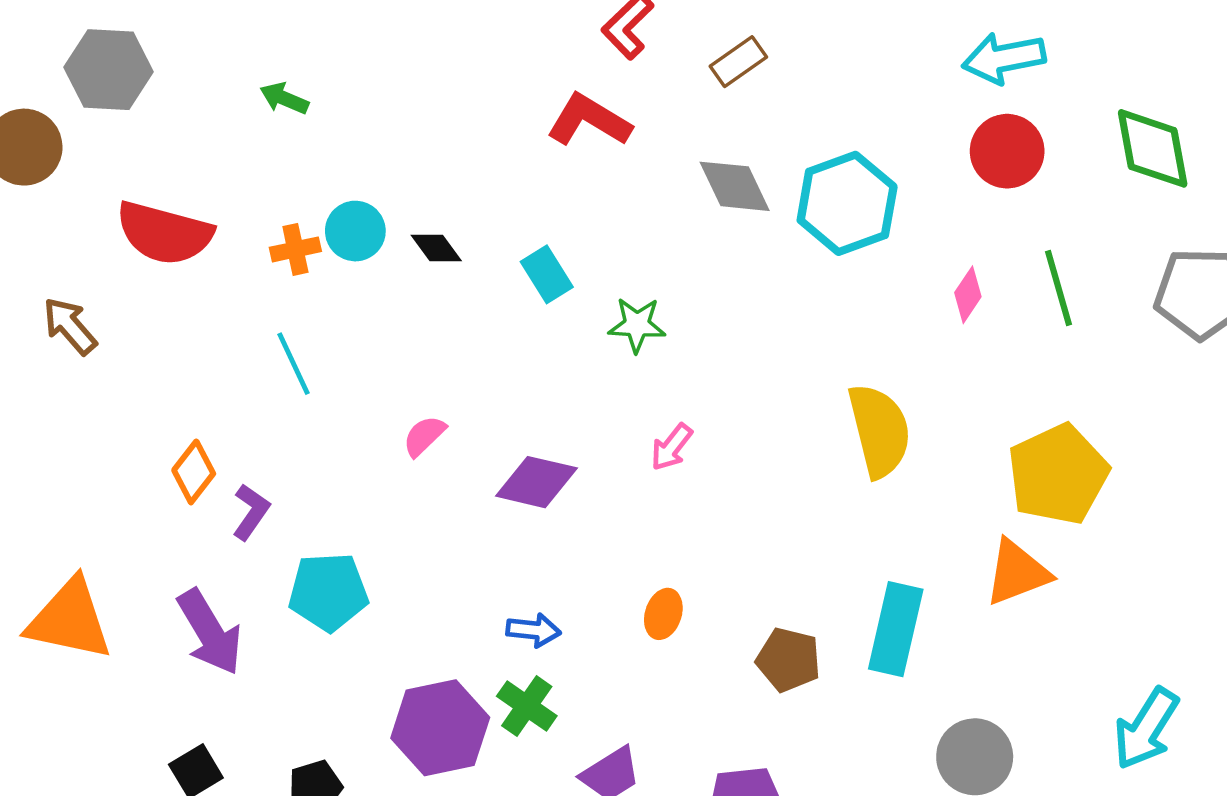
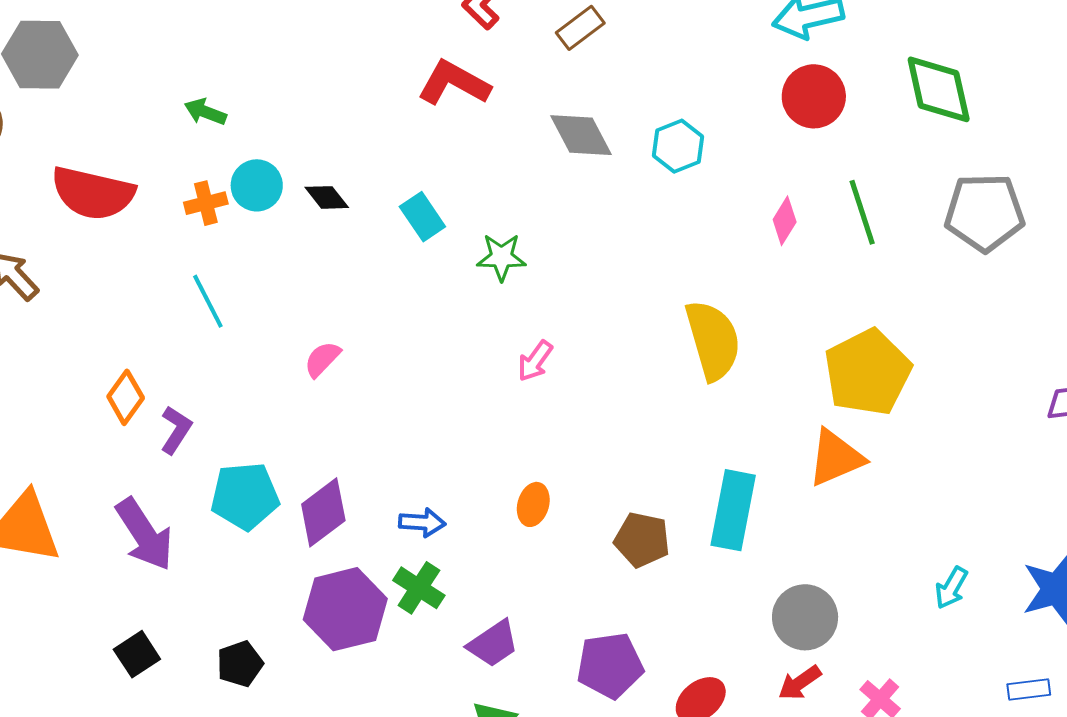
green arrow: (284, 98) -> (205, 112), moved
cyan hexagon: (847, 203) -> (678, 146), size x0.6
purple diamond: (536, 482) -> (323, 512), moved, turned -48
cyan arrow: (1146, 729) -> (951, 588), size x0.6

